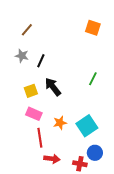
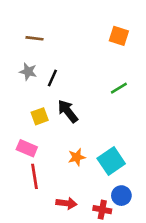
brown line: (27, 30) -> (35, 38), turned 56
green line: (93, 79) -> (119, 88), moved, turned 32
pink rectangle: (34, 114) -> (27, 148), moved
red line: (40, 138) -> (35, 176), moved

